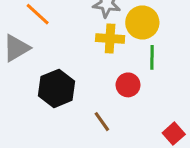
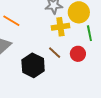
brown line: (102, 122) -> (55, 53), moved

